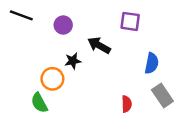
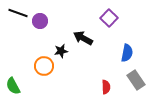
purple square: (130, 21) -> (109, 18), turned 36
purple circle: (63, 25) -> (40, 21), moved
green semicircle: (39, 103) -> (13, 86), moved

